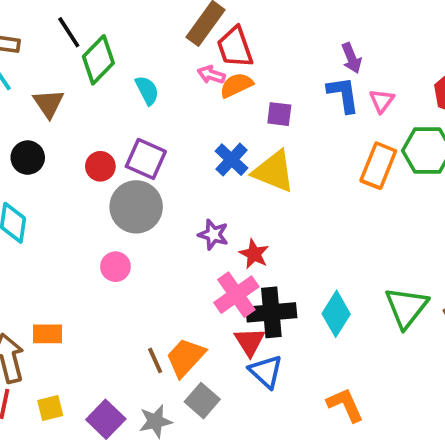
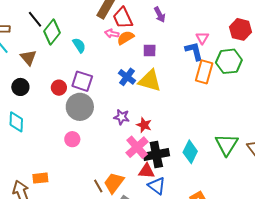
purple arrow: (352, 58) -> (160, 15), moved
blue L-shape: (343, 95) -> (194, 51), moved
red triangle: (250, 342) -> (147, 171), turned -48

